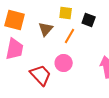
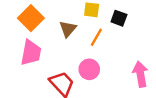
orange square: (15, 20) -> (31, 18), turned 30

